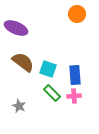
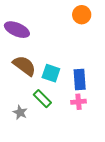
green rectangle: (52, 93) -> (42, 99), moved

